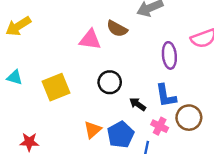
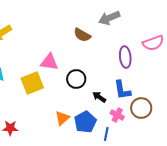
pink triangle: (90, 40) -> (49, 62), moved

